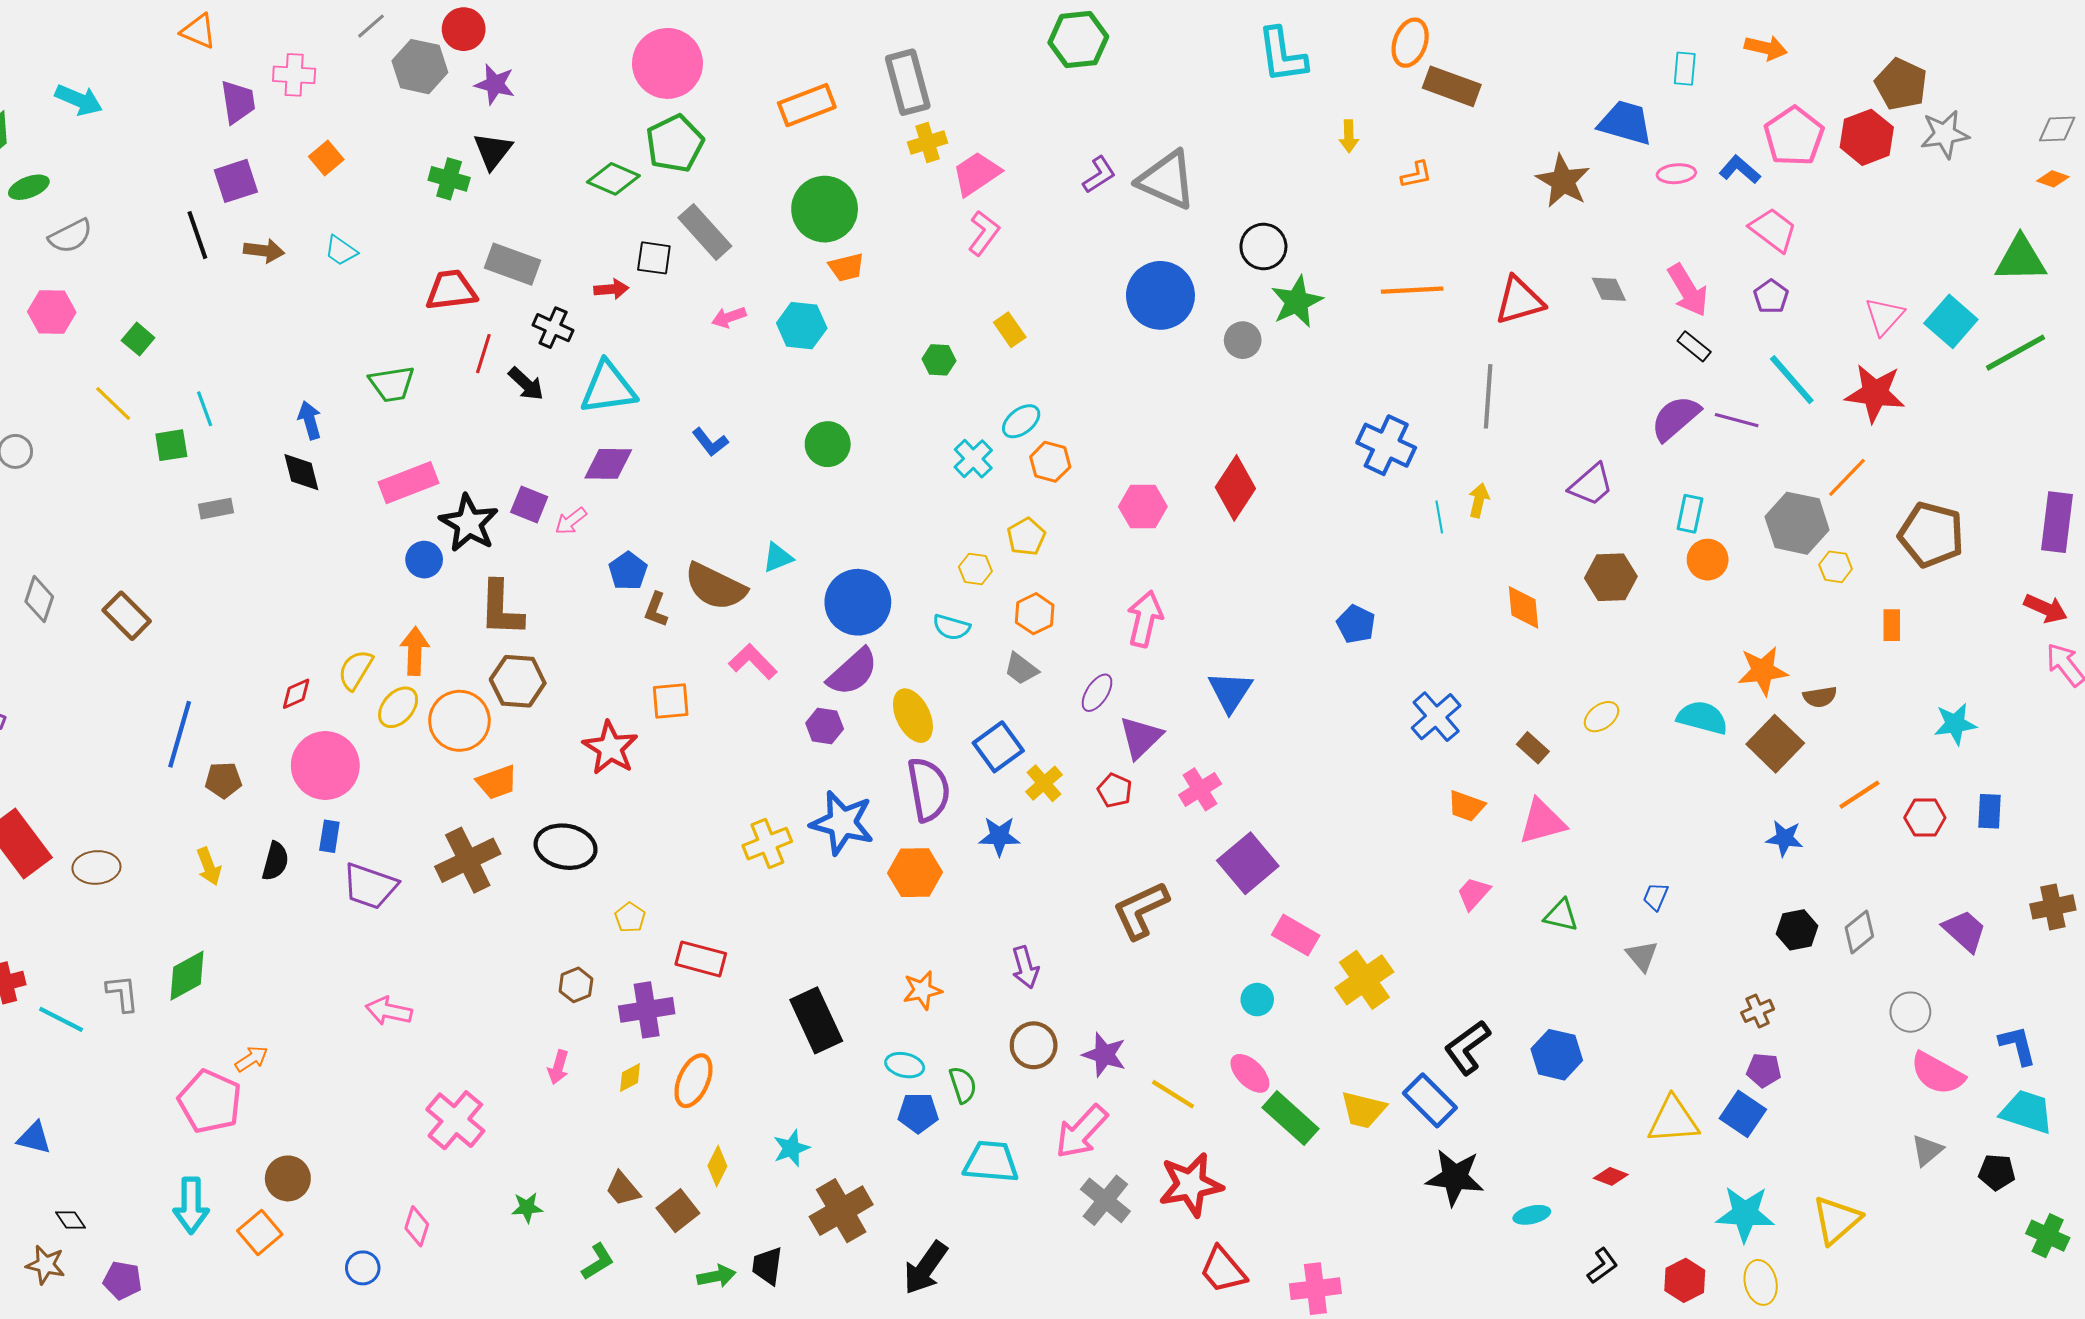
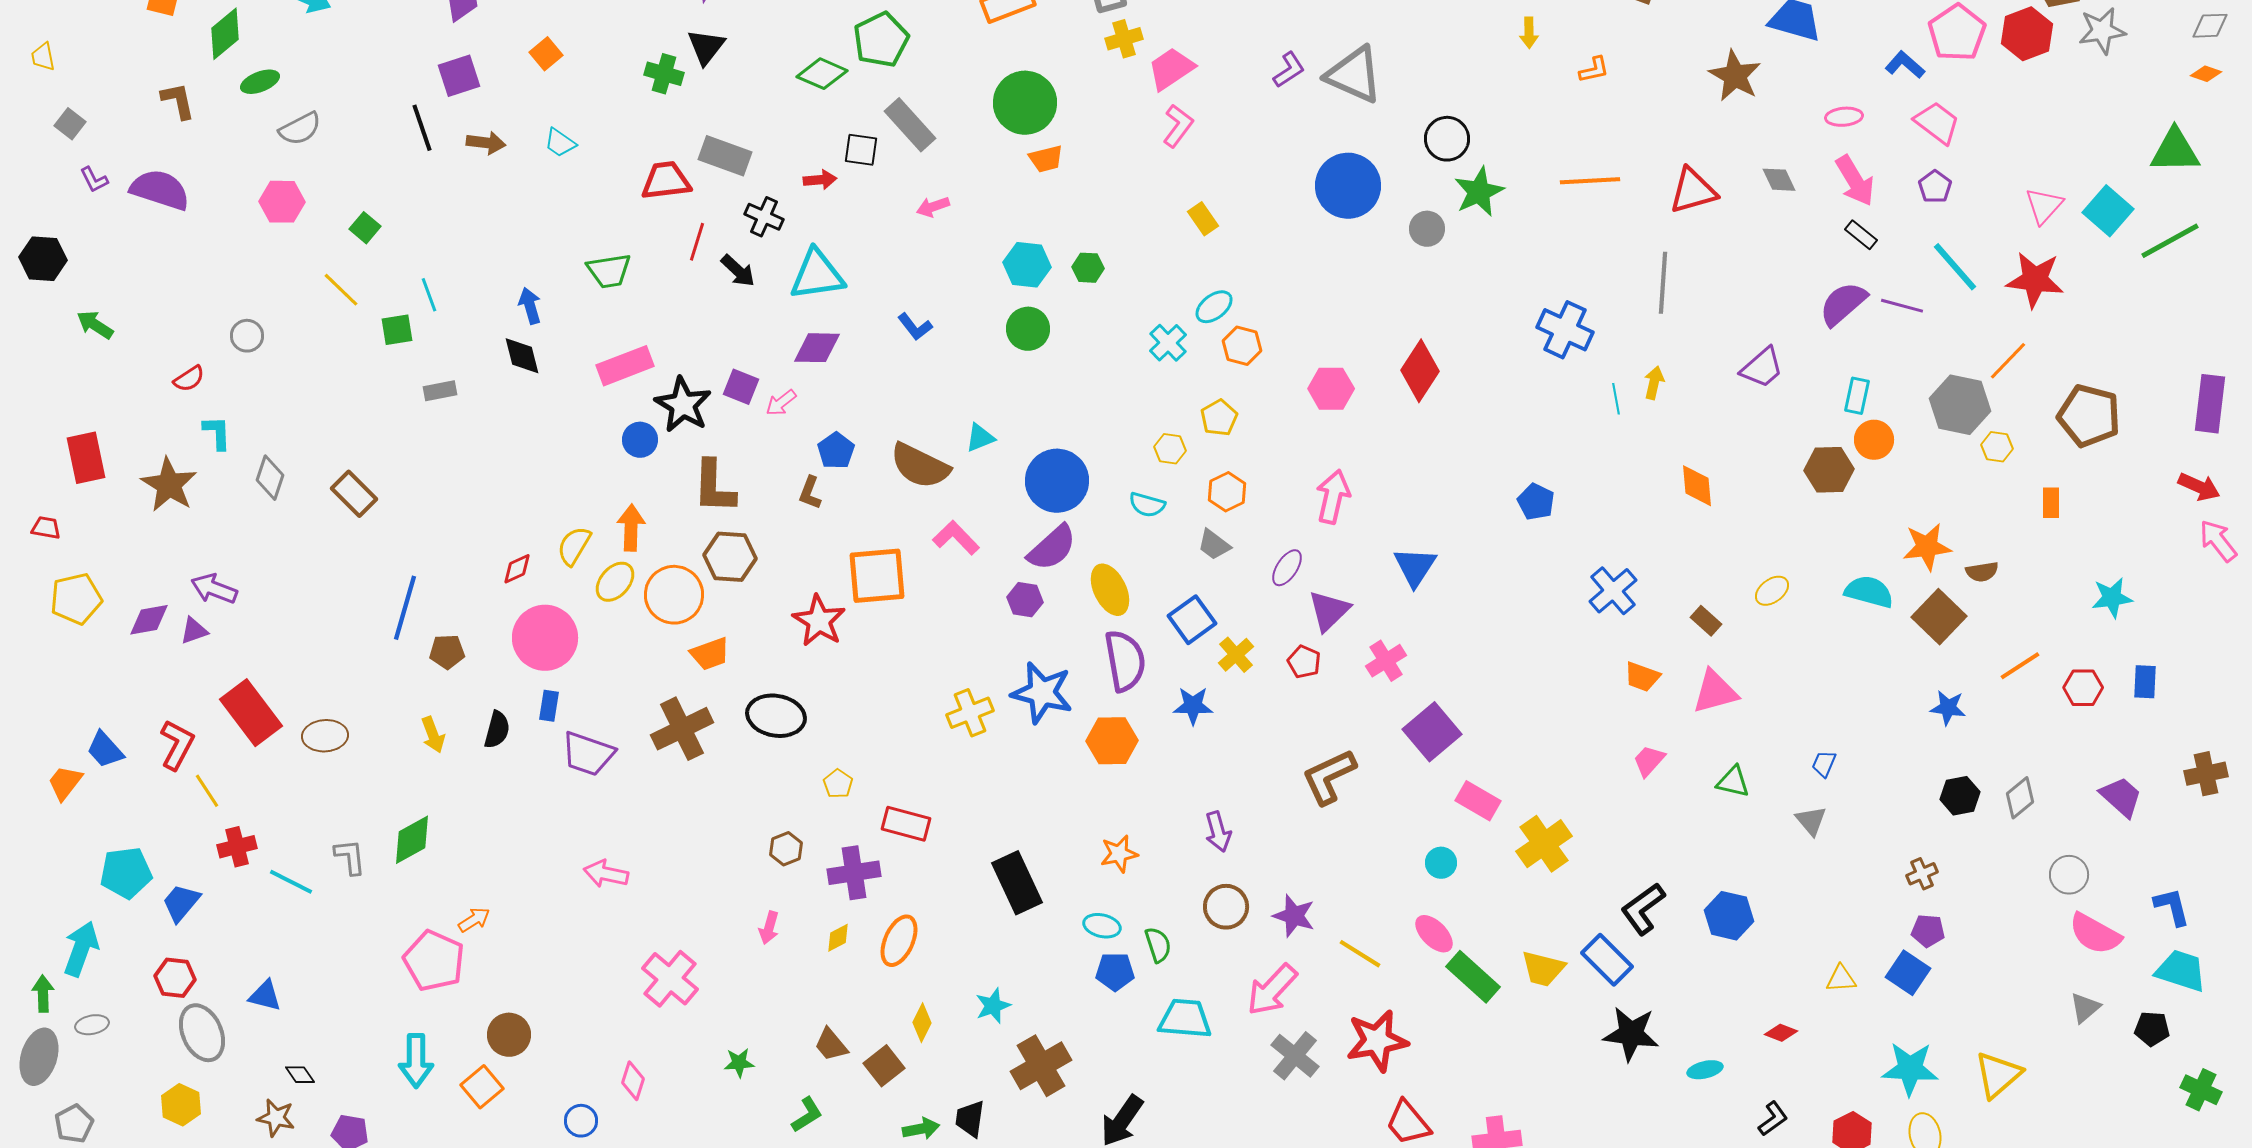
pink ellipse: (1676, 174) -> (1844, 117), moved
cyan hexagon: (802, 326) -> (1027, 265), moved
green hexagon: (939, 360) -> (1088, 268), moved
brown hexagon: (1611, 577) -> (1829, 470), moved
brown L-shape: (656, 610) -> (810, 493), moved
orange square: (671, 701) -> (877, 576), size x1.6
yellow triangle: (1673, 1120) -> (1841, 979), size x0.6

